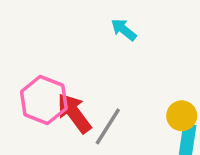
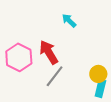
red arrow: (74, 113) -> (49, 52), moved

